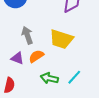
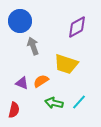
gray arrow: (27, 35) -> (33, 46), moved

